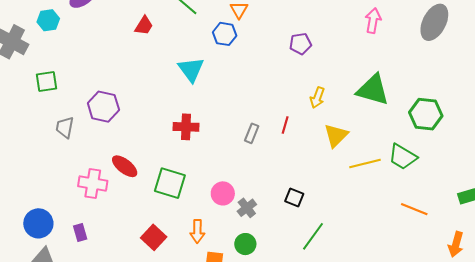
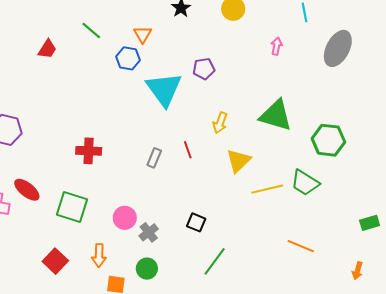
pink arrow: (373, 21) -> (277, 46), size x0.7
cyan triangle: (191, 69) -> (164, 89), moved, size x1.4
red line: (285, 125) -> (188, 150), turned -36
orange line: (414, 209) -> (301, 246), moved
orange arrow: (456, 244) -> (357, 271), size x0.7

